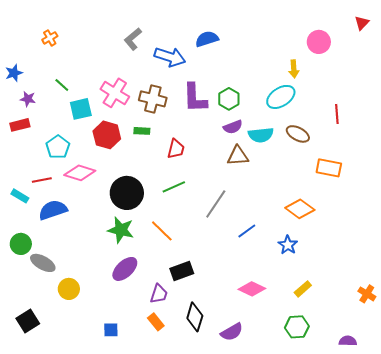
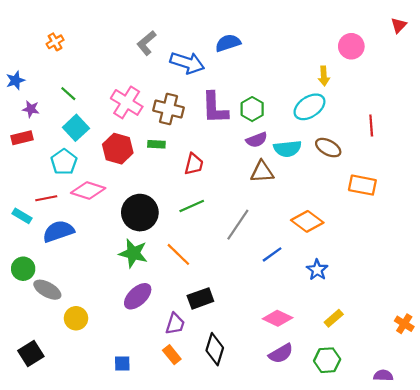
cyan square: (81, 109) -> (76, 128), moved, turned -30
orange diamond: (300, 209) -> (307, 221), moved
purple semicircle: (232, 332) -> (281, 354), moved

